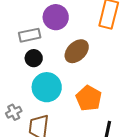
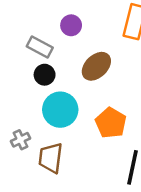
purple circle: (56, 17) -> (71, 25), size x0.7
gray rectangle: (30, 35) -> (40, 47), turned 40

